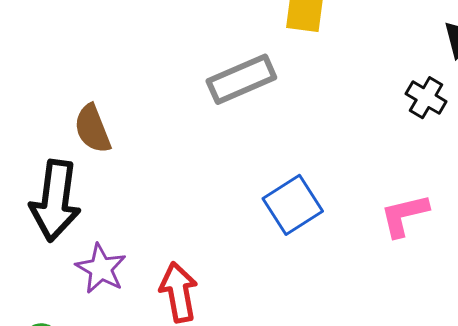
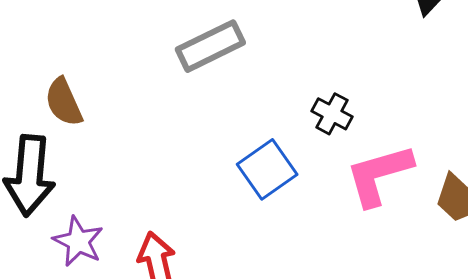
black cross: (426, 98) -> (332, 114), moved
pink L-shape: (404, 215) -> (379, 175), size x1.4

